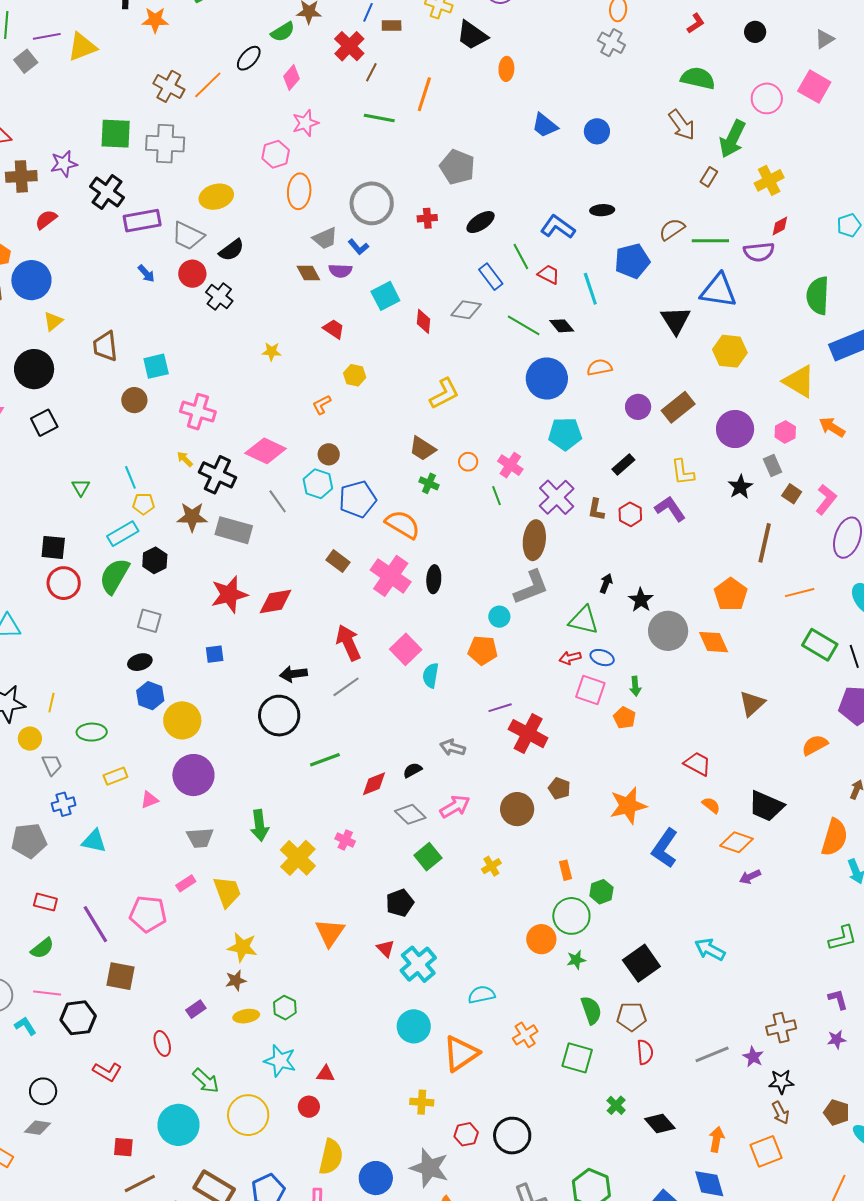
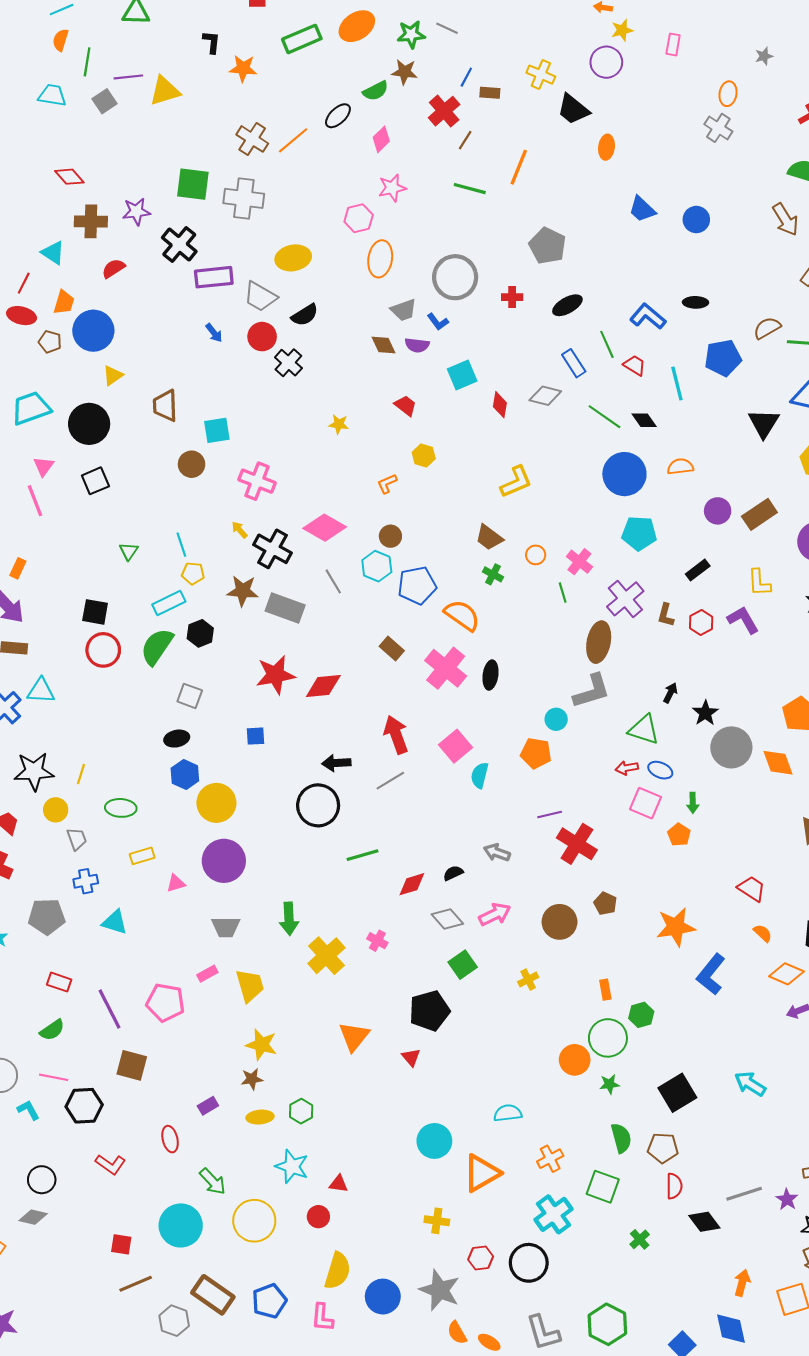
black pentagon: (400, 903) -> (429, 1011), size x1.4
cyan cross: (418, 964) -> (554, 1214), moved
black diamond: (660, 1124) -> (704, 1222), moved

